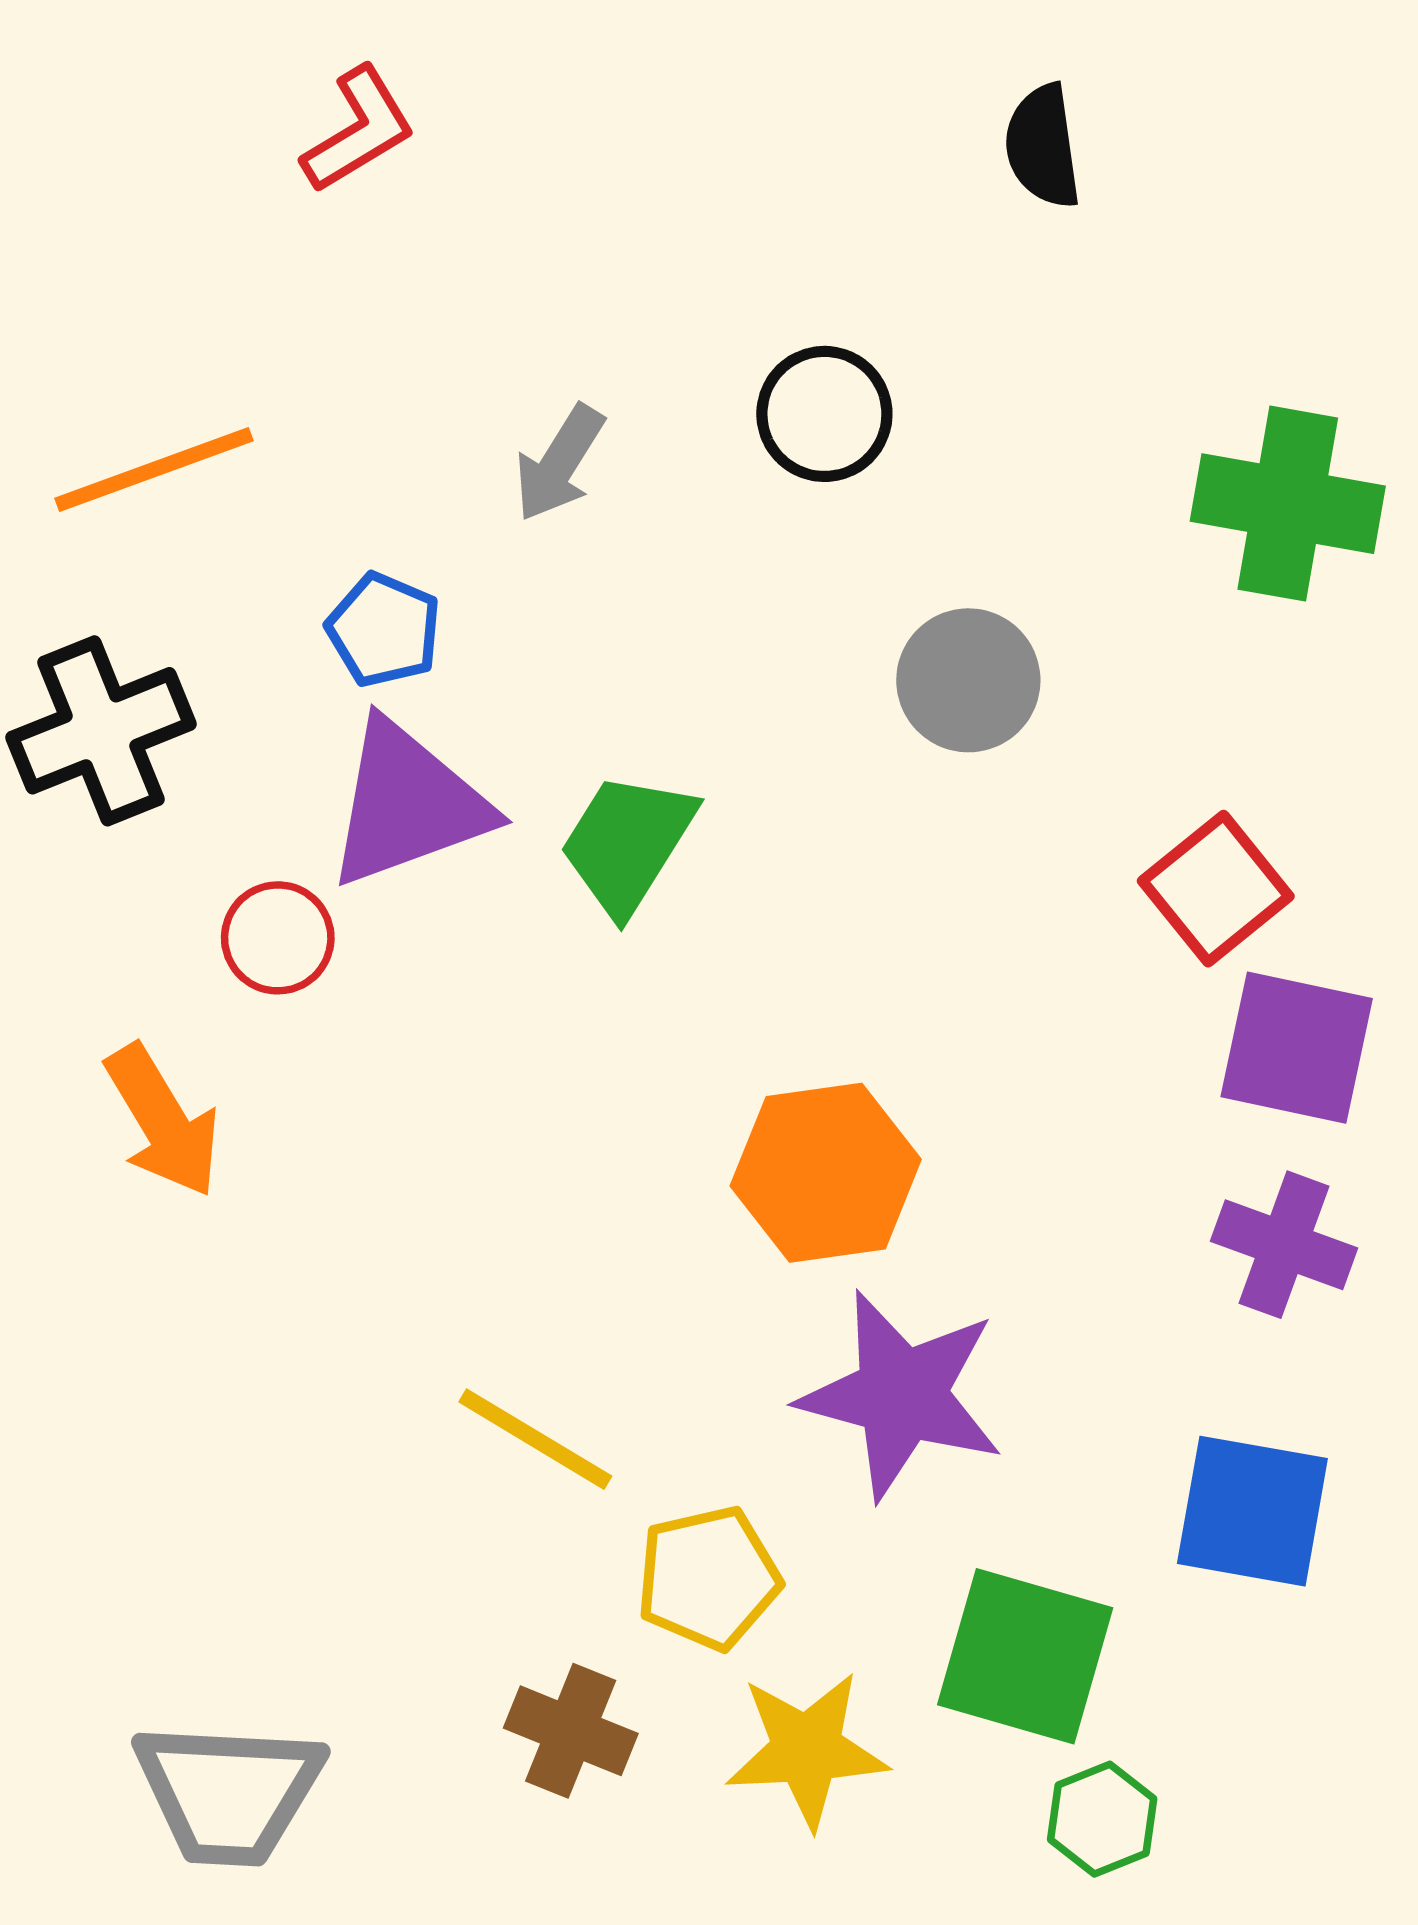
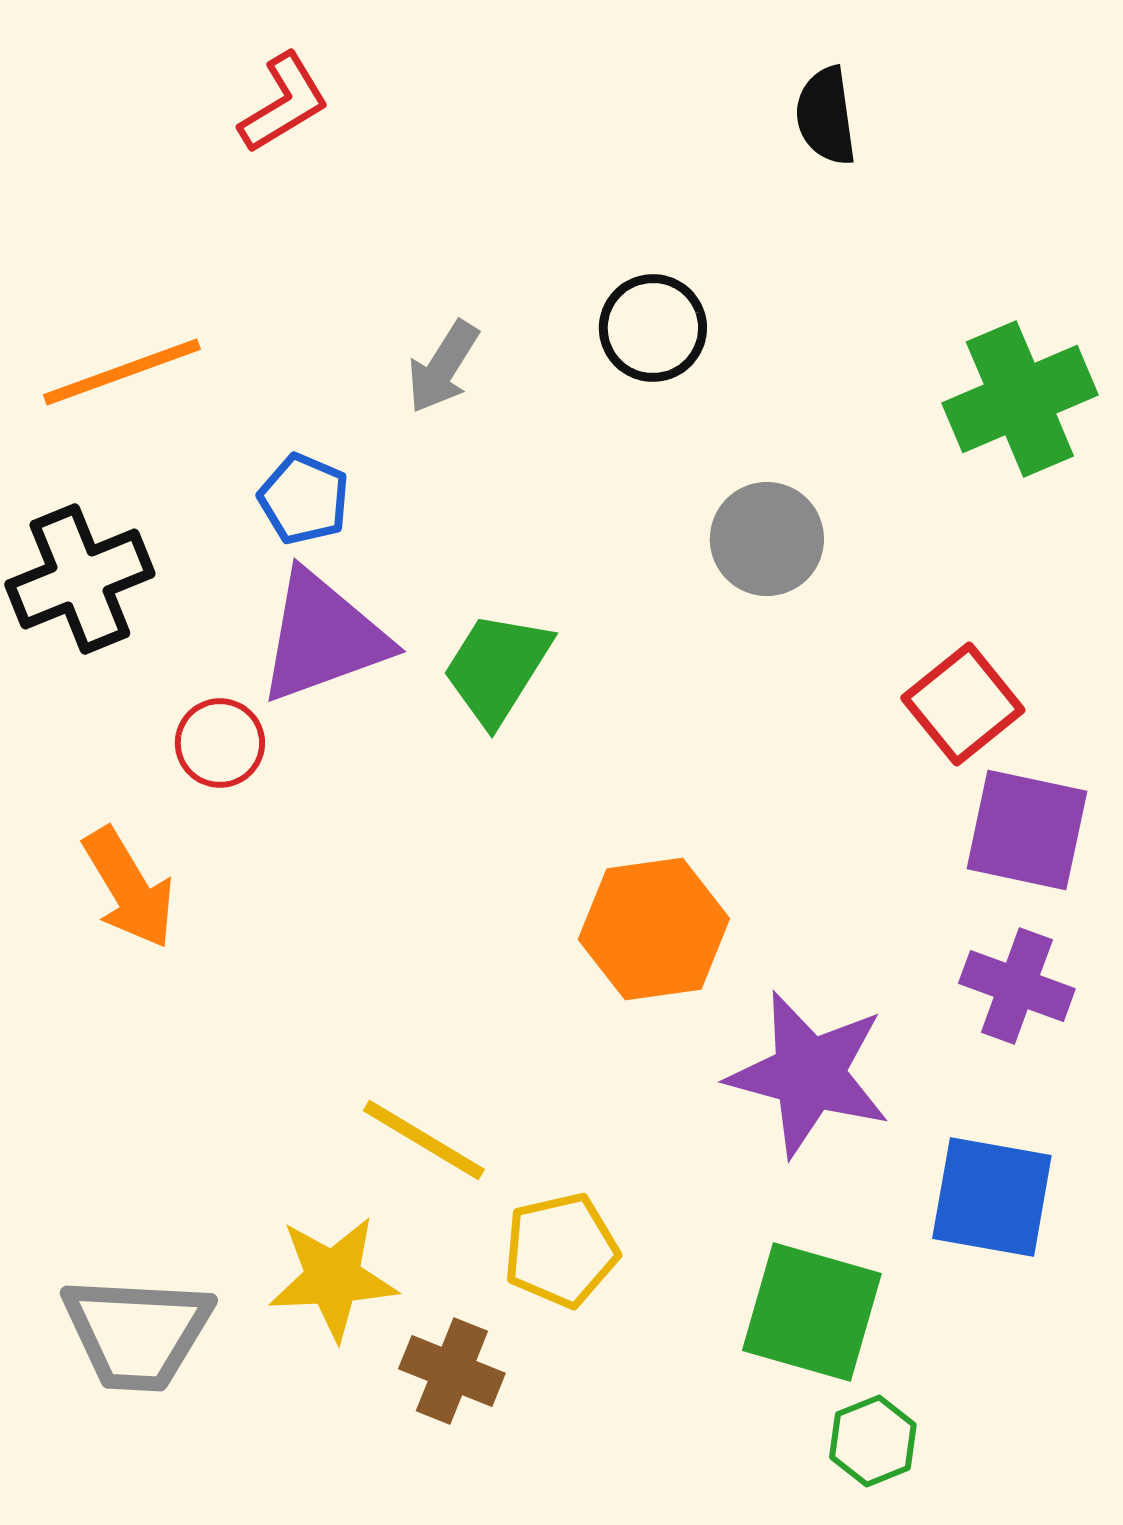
green cross: (1288, 504) -> (1020, 399), turned -33
purple star: (901, 1395) -> (809, 1074), moved
yellow star: (807, 1750) -> (333, 1278), moved
gray trapezoid: (229, 1793) -> (137, 1333), moved

